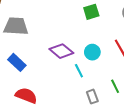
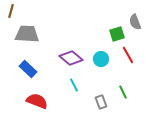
green square: (91, 12) -> (117, 34), moved
cyan line: (79, 71) -> (74, 85), moved

